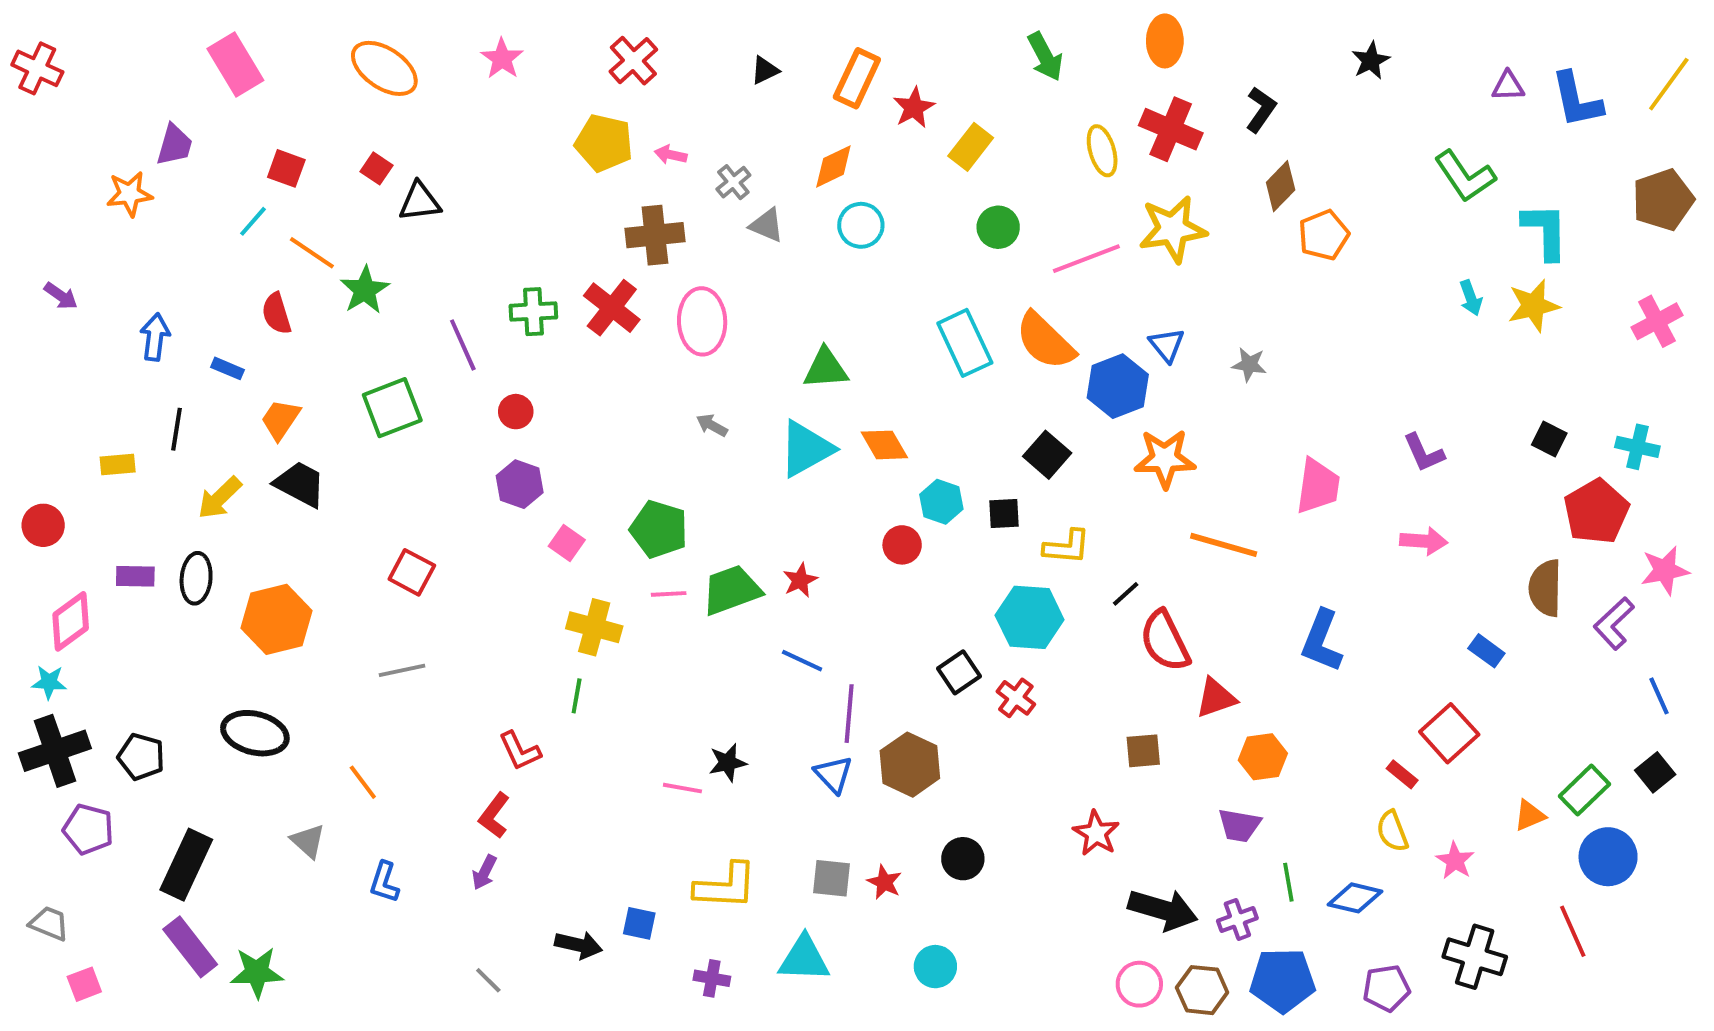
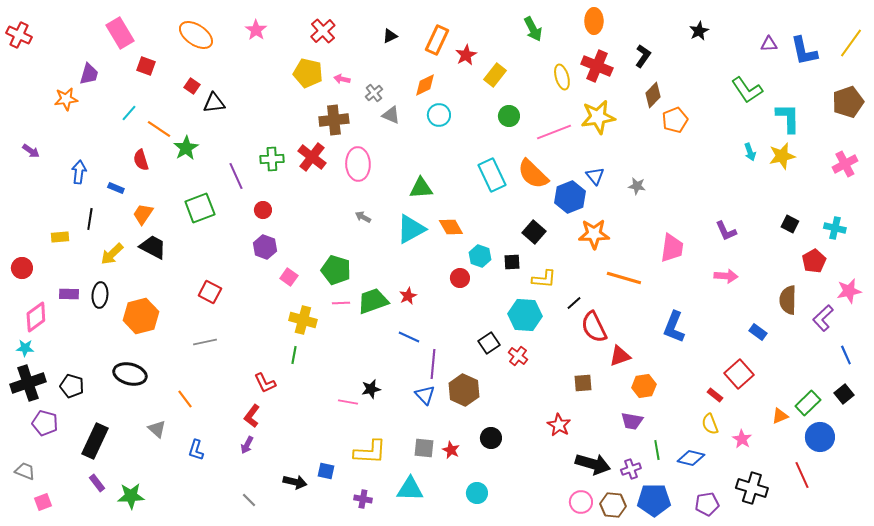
red square: (286, 168) -> (146, 66), moved
red pentagon: (1596, 512) -> (814, 261), size x0.7
purple rectangle: (190, 947) -> (97, 483), size x0.6

